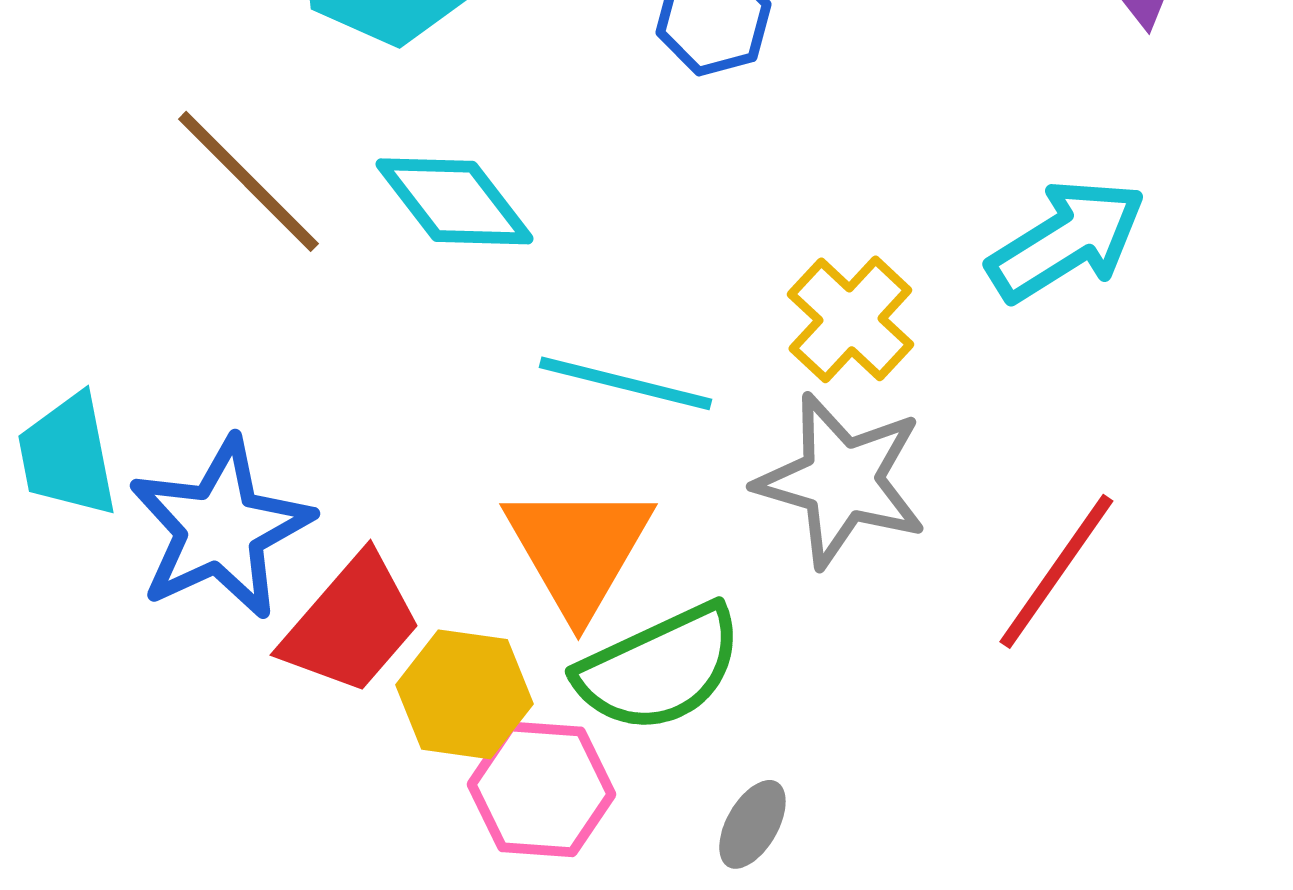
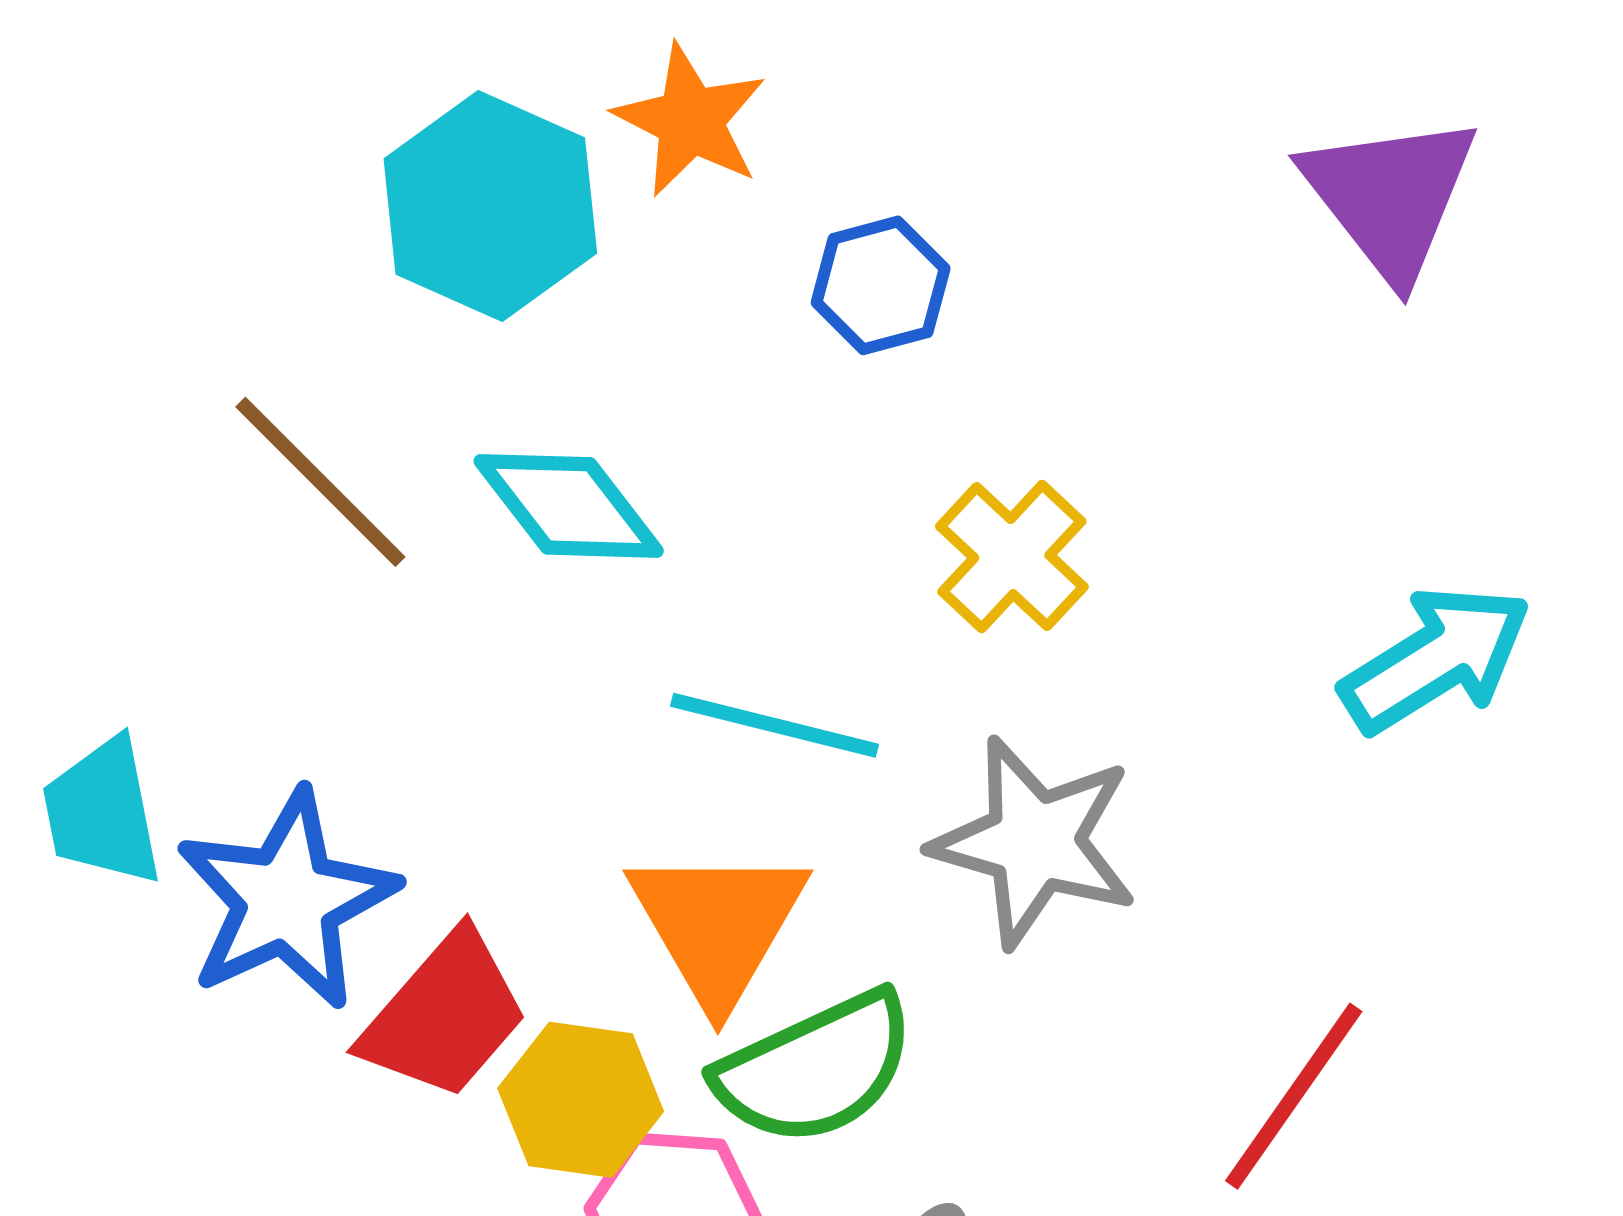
cyan arrow: (1066, 240) -> (1436, 659), moved
yellow cross: (850, 319) -> (1012, 557), moved
red line: (1056, 571) -> (1294, 1096), moved

